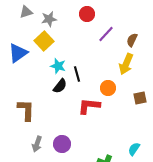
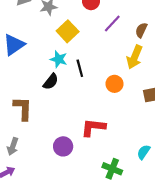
yellow square: (44, 41) -> (68, 31), moved
black semicircle: (60, 86) -> (51, 82), moved
red L-shape: (89, 106) -> (93, 127), moved
gray arrow: (37, 144) -> (13, 146), moved

